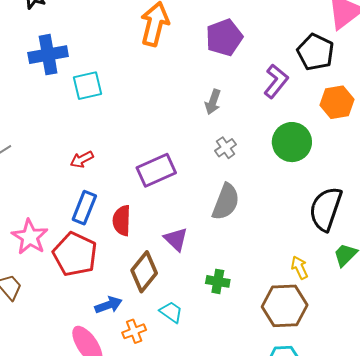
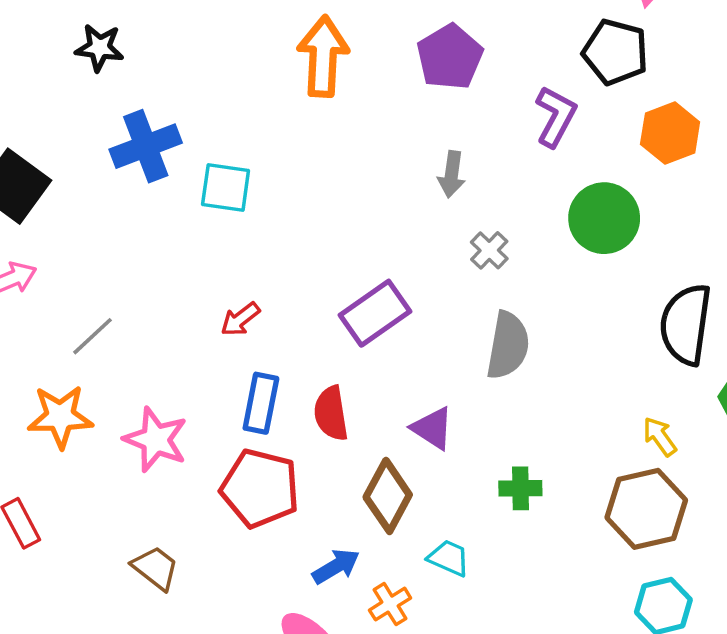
cyan square: (88, 86) -> (226, 188), turned 32
pink star: (30, 237) -> (156, 440), moved

